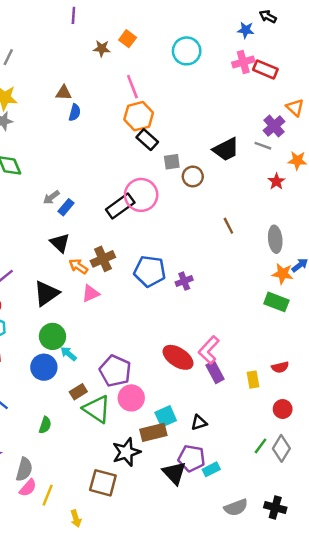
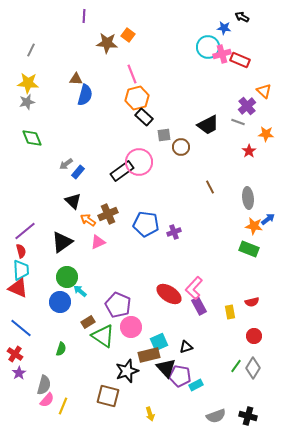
brown star: (102, 49) -> (107, 43), size x1.5
cyan circle: (187, 51) -> (208, 47), moved
blue semicircle: (75, 112) -> (85, 95), size x1.5
black triangle: (174, 473) -> (166, 368), moved
yellow arrow: (76, 519) -> (150, 414), moved

